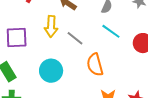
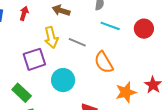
purple square: (17, 37) -> (34, 59), moved

